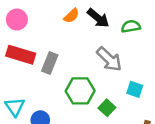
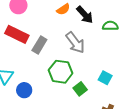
gray arrow: (109, 59) -> (75, 43), moved

